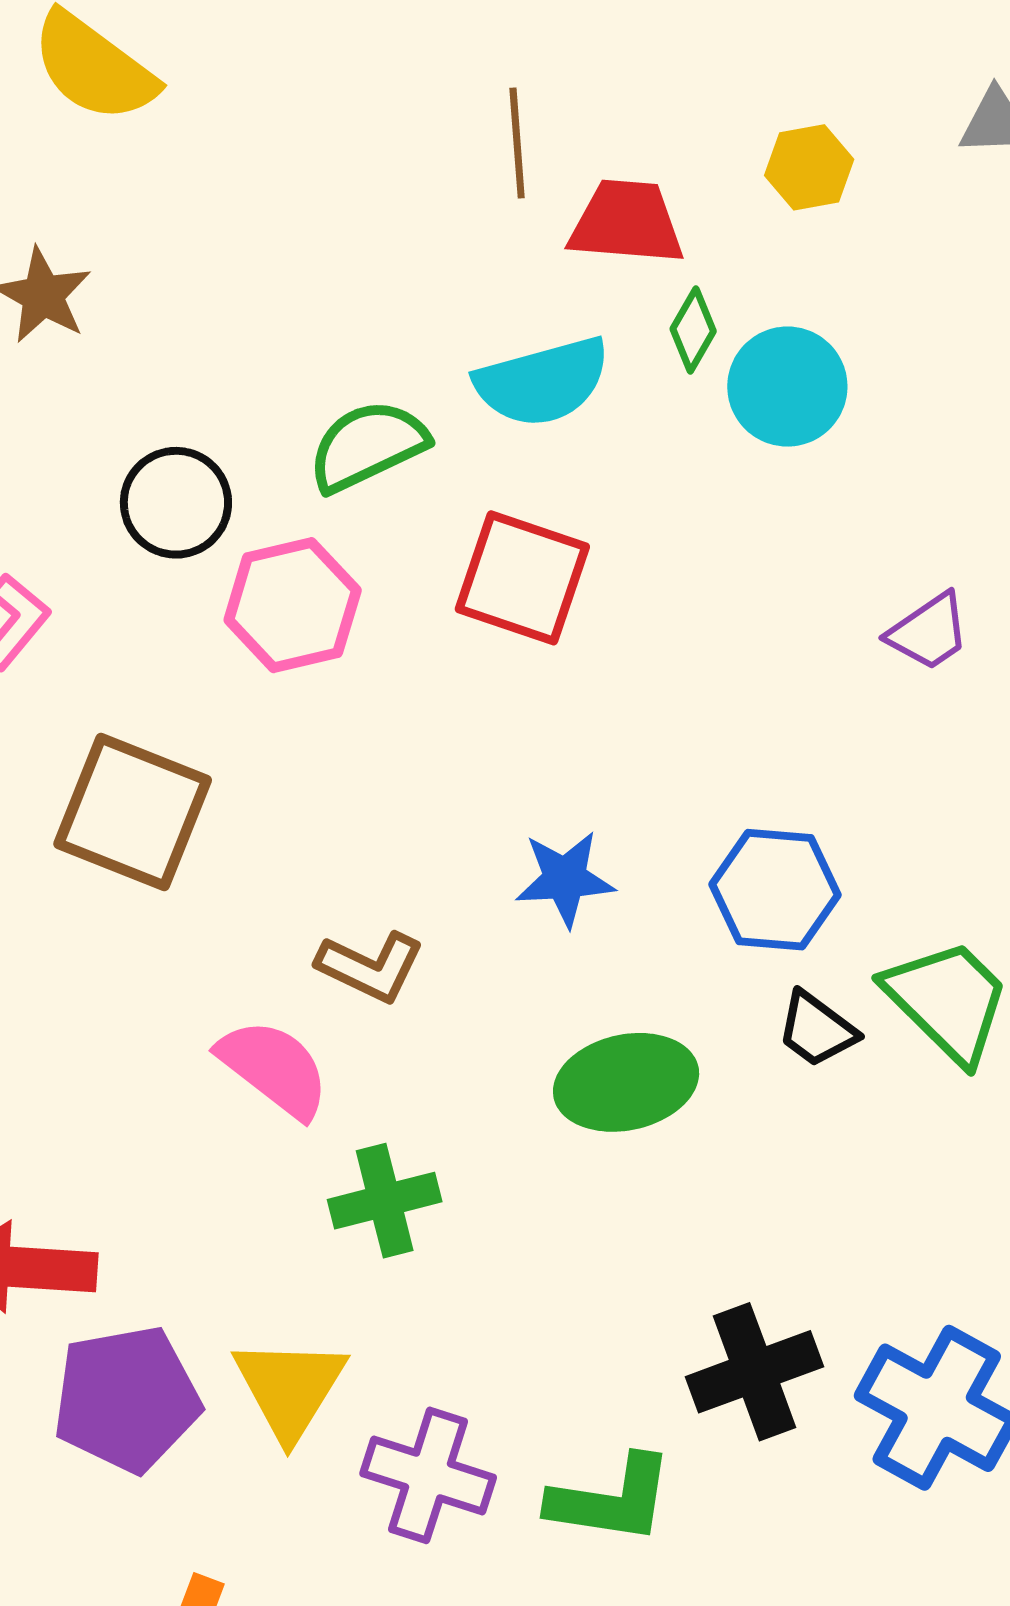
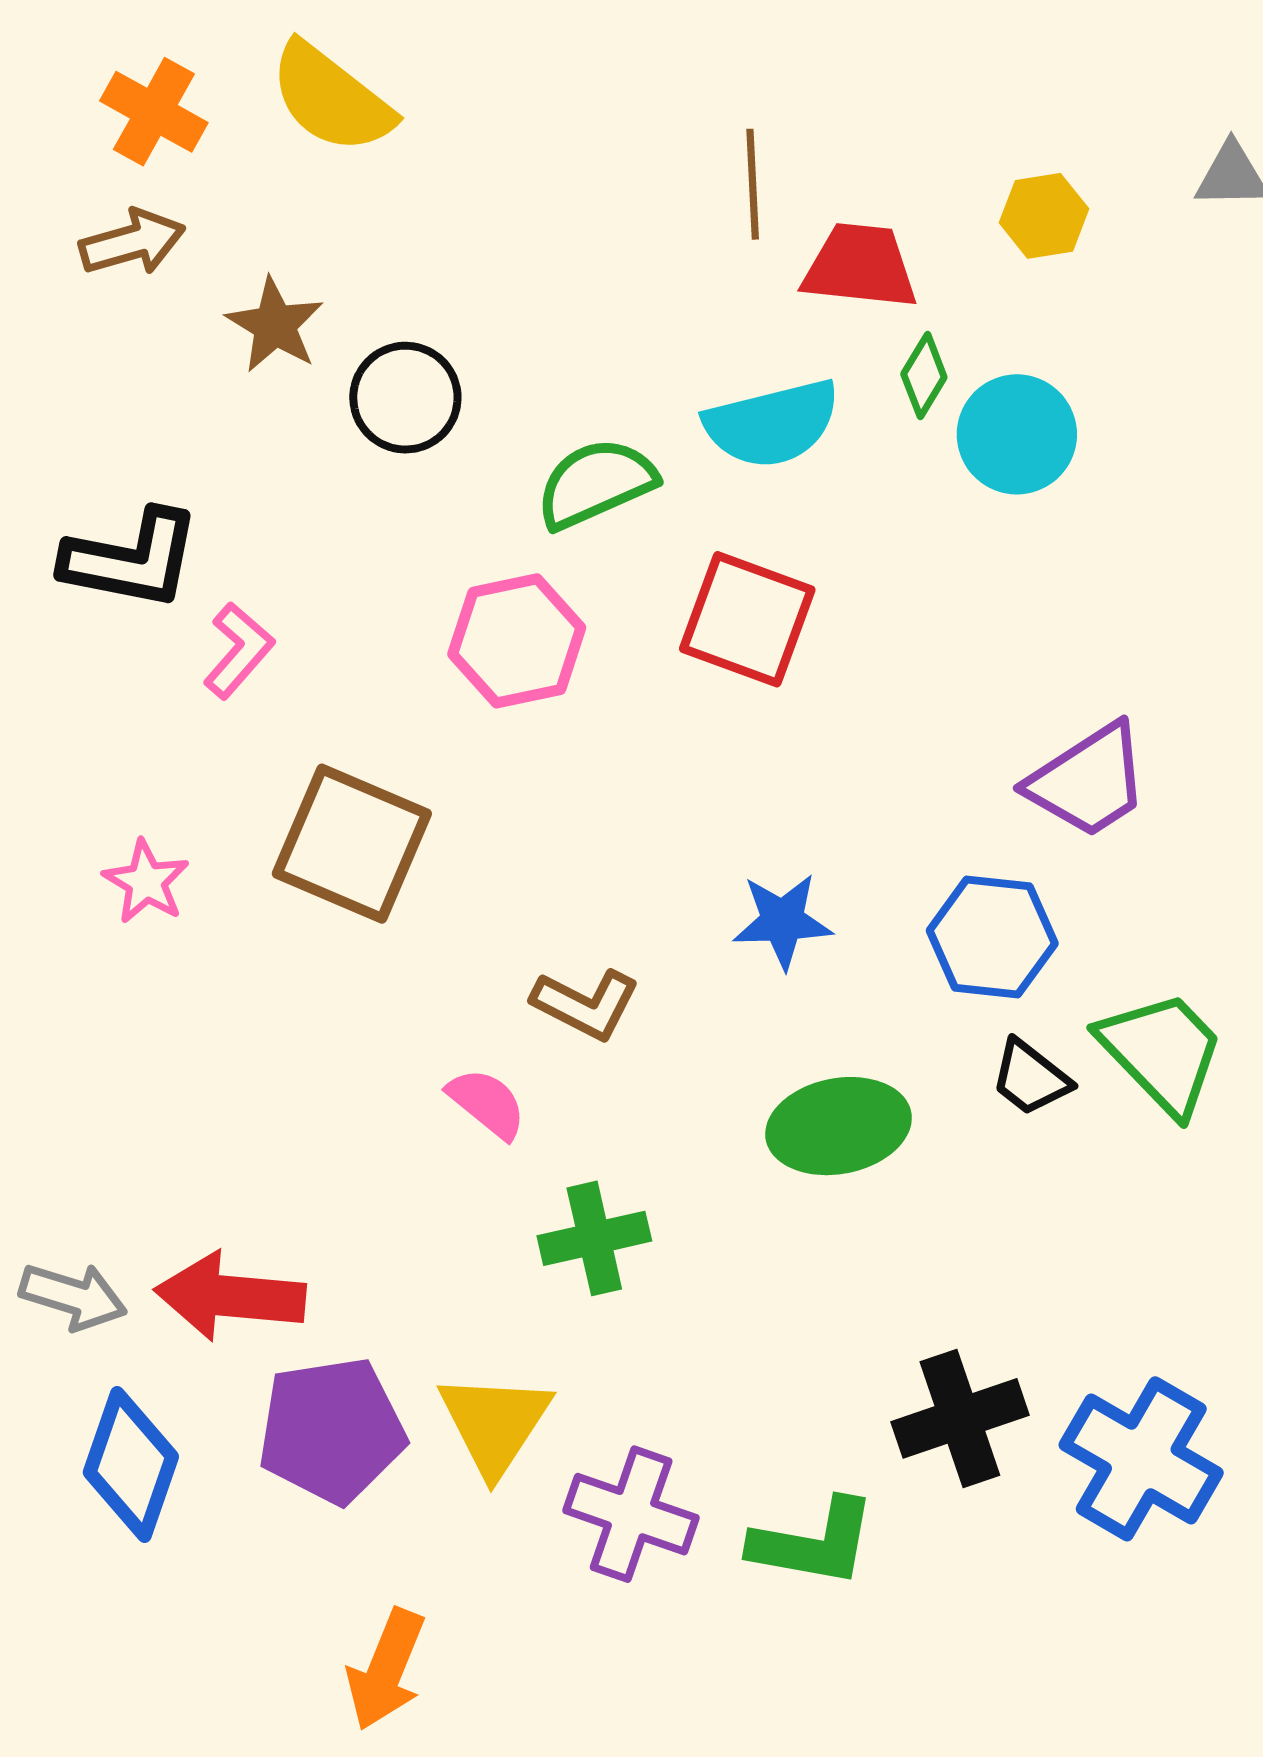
black circle: (176, 503) -> (405, 398), moved
purple trapezoid: (929, 632) -> (1088, 781), moved, size x1.5
pink semicircle: (274, 1068) -> (487, 1103), size x0.7

